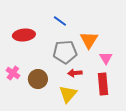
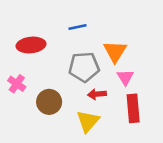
blue line: (60, 21) -> (78, 27), turned -48
pink triangle: (106, 58) -> (125, 77), moved
pink cross: (13, 73) -> (17, 84), moved

